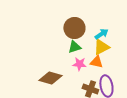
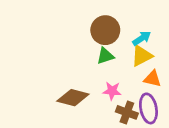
orange triangle: (96, 62) -> (153, 79), moved
pink star: (79, 64) -> (112, 91), moved

